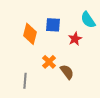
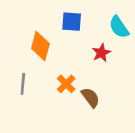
blue square: (53, 25) -> (72, 22), moved
gray line: (25, 81) -> (23, 84), moved

